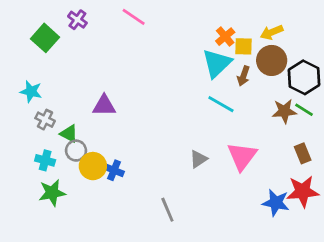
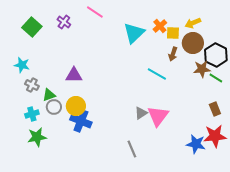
purple cross: (77, 20) -> (64, 22), moved
cyan triangle: (217, 63) -> (134, 33), moved
brown star: (284, 111) -> (202, 69), moved
green triangle: (69, 134) -> (49, 95), turned -48
pink triangle: (242, 156) -> (158, 116), moved
cyan cross: (45, 160) -> (32, 114), turned -32
yellow circle: (93, 166) -> (76, 106), moved
blue cross: (114, 170) -> (81, 121), size x1.5
gray line: (167, 210) -> (132, 149), moved

